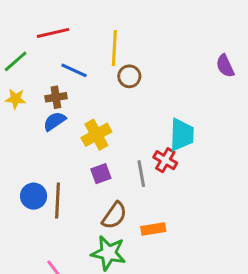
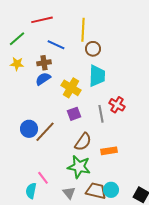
yellow cross: (96, 135) -> (71, 88), turned -30
cyan trapezoid: (182, 135) -> (97, 76), moved
brown line: (57, 201) -> (45, 132), turned 40

